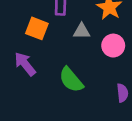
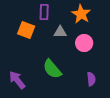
purple arrow: (25, 64) -> (17, 80), moved

